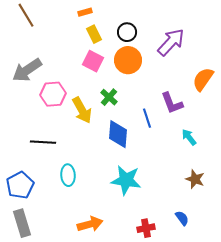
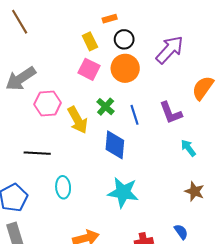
orange rectangle: (85, 12) -> (110, 19), moved
blue line: (147, 118) -> (134, 115), moved

